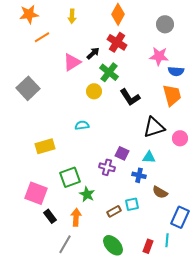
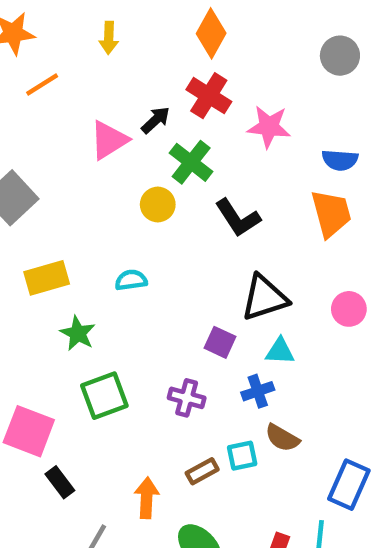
gray circle: (165, 24) -> (340, 56), moved
pink star: (159, 56) -> (269, 127), moved
black triangle: (154, 127) -> (264, 298), moved
yellow rectangle: (45, 146) -> (47, 278), moved
purple cross: (107, 167) -> (187, 398), moved
blue cross: (139, 175) -> (258, 391), turned -32
brown semicircle: (160, 192) -> (282, 438), moved
green star: (87, 194) -> (78, 333), moved
orange arrow: (76, 217) -> (147, 498), moved

